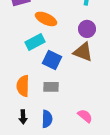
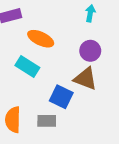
cyan rectangle: (35, 42) -> (27, 66), turned 60
blue square: (52, 60) -> (61, 97), moved

